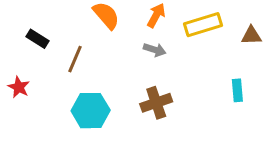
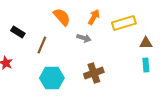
brown triangle: (251, 36) -> (146, 43), moved
gray arrow: (155, 50) -> (84, 38), moved

